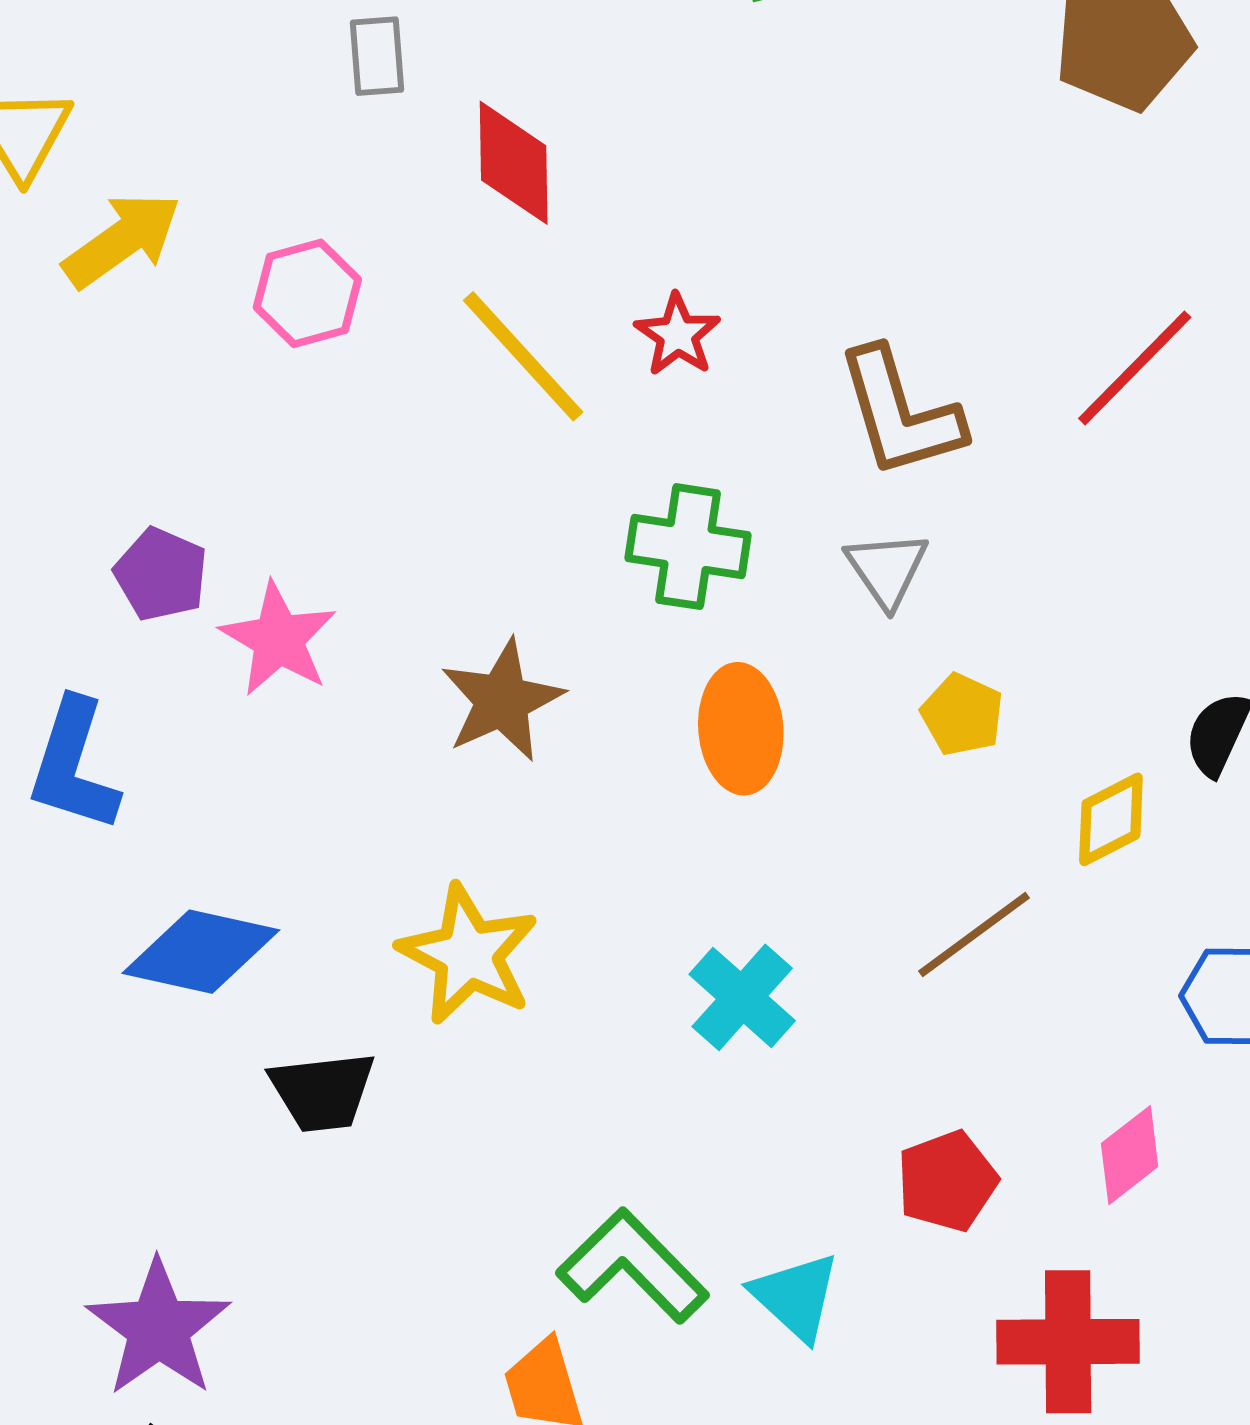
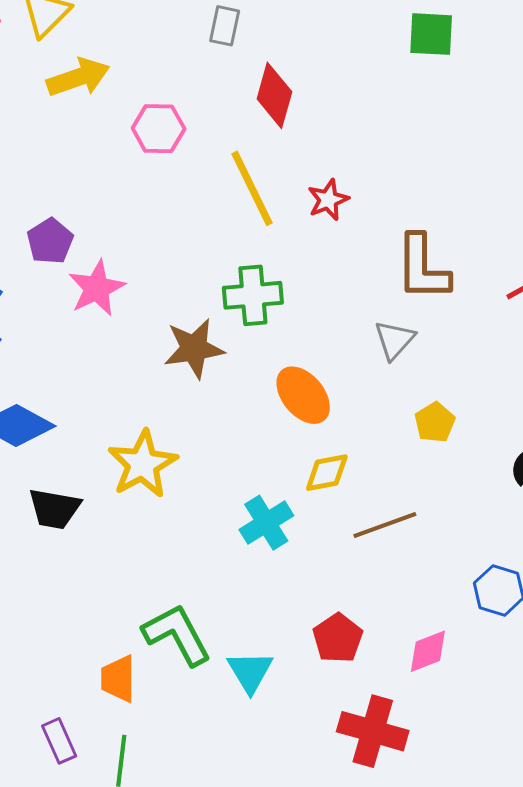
green cross: (688, 547) -> (253, 295), moved, turned -30
yellow pentagon: (962, 715) -> (435, 422), moved
orange ellipse: (741, 729) -> (303, 395), turned -52
yellow diamond: (1111, 819) -> (327, 473), moved
red pentagon: (947, 1181) -> (338, 638), turned -30

